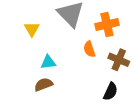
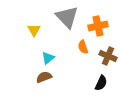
cyan triangle: (48, 62) -> (48, 58), turned -32

